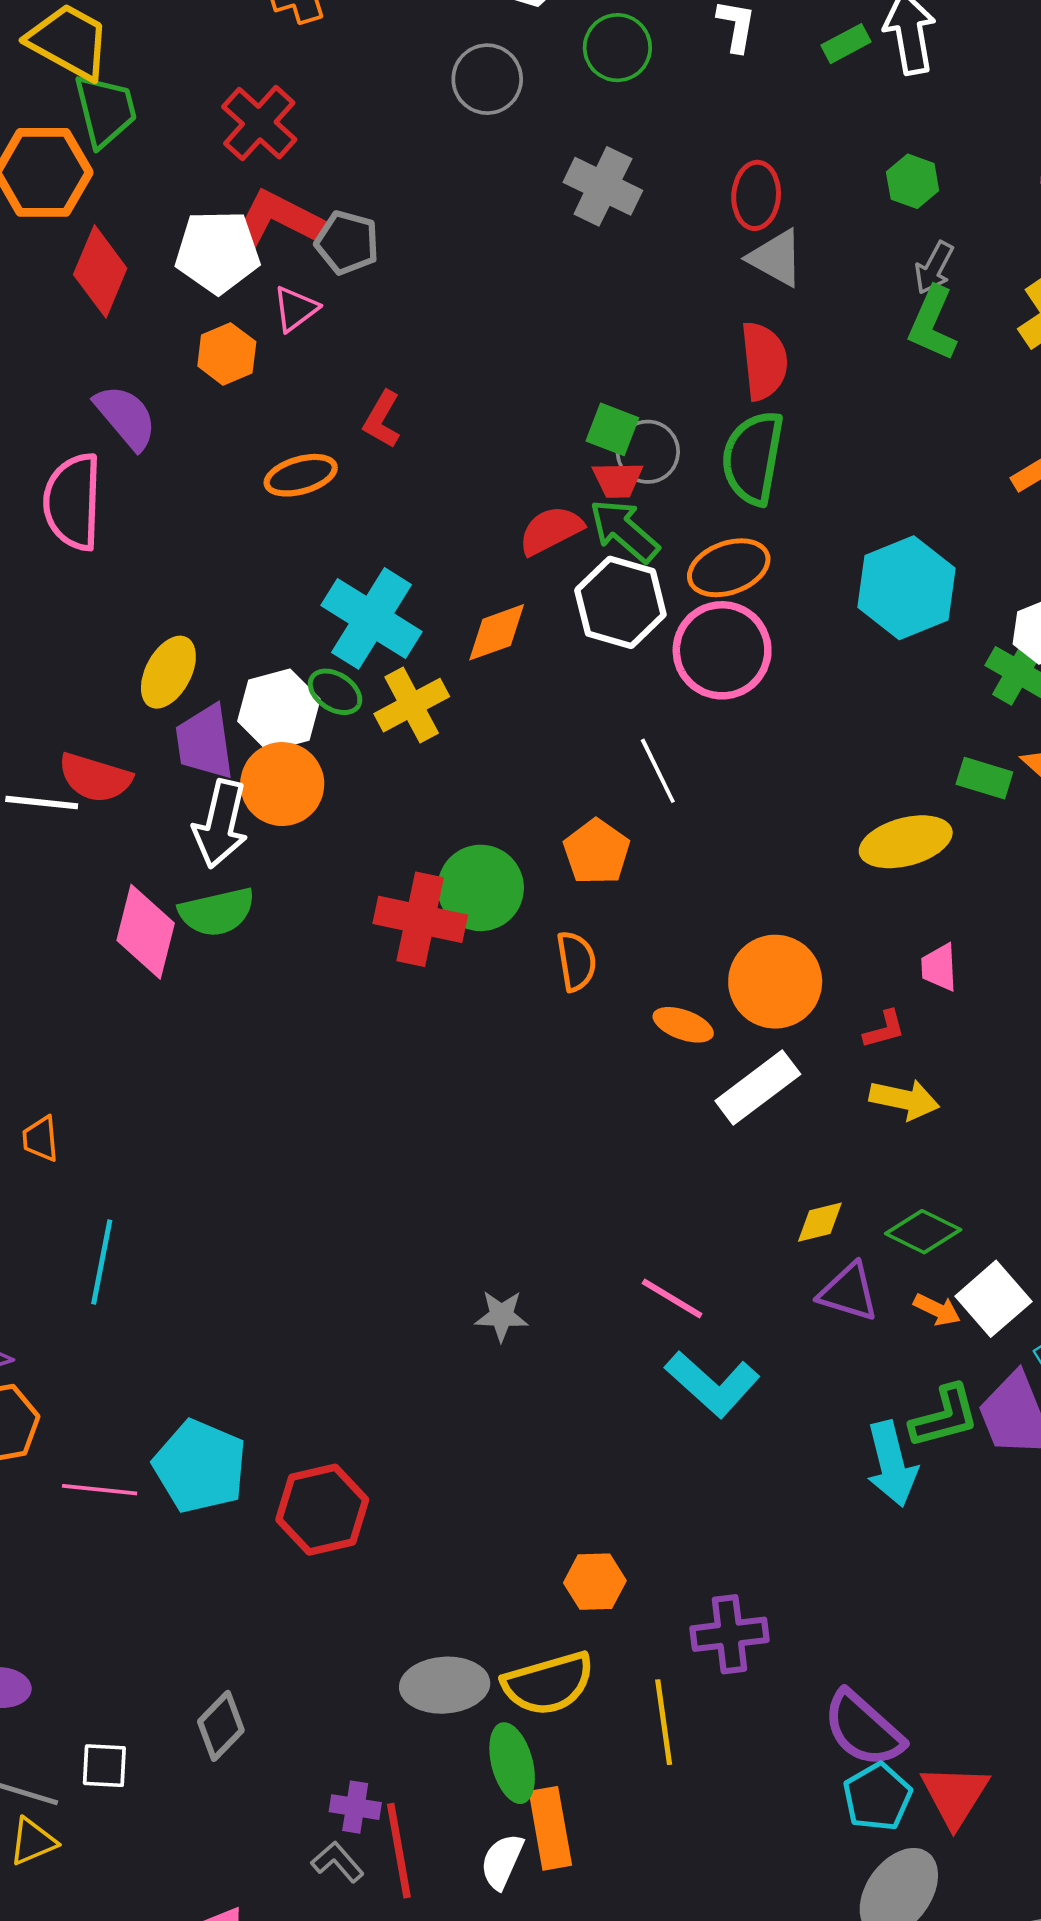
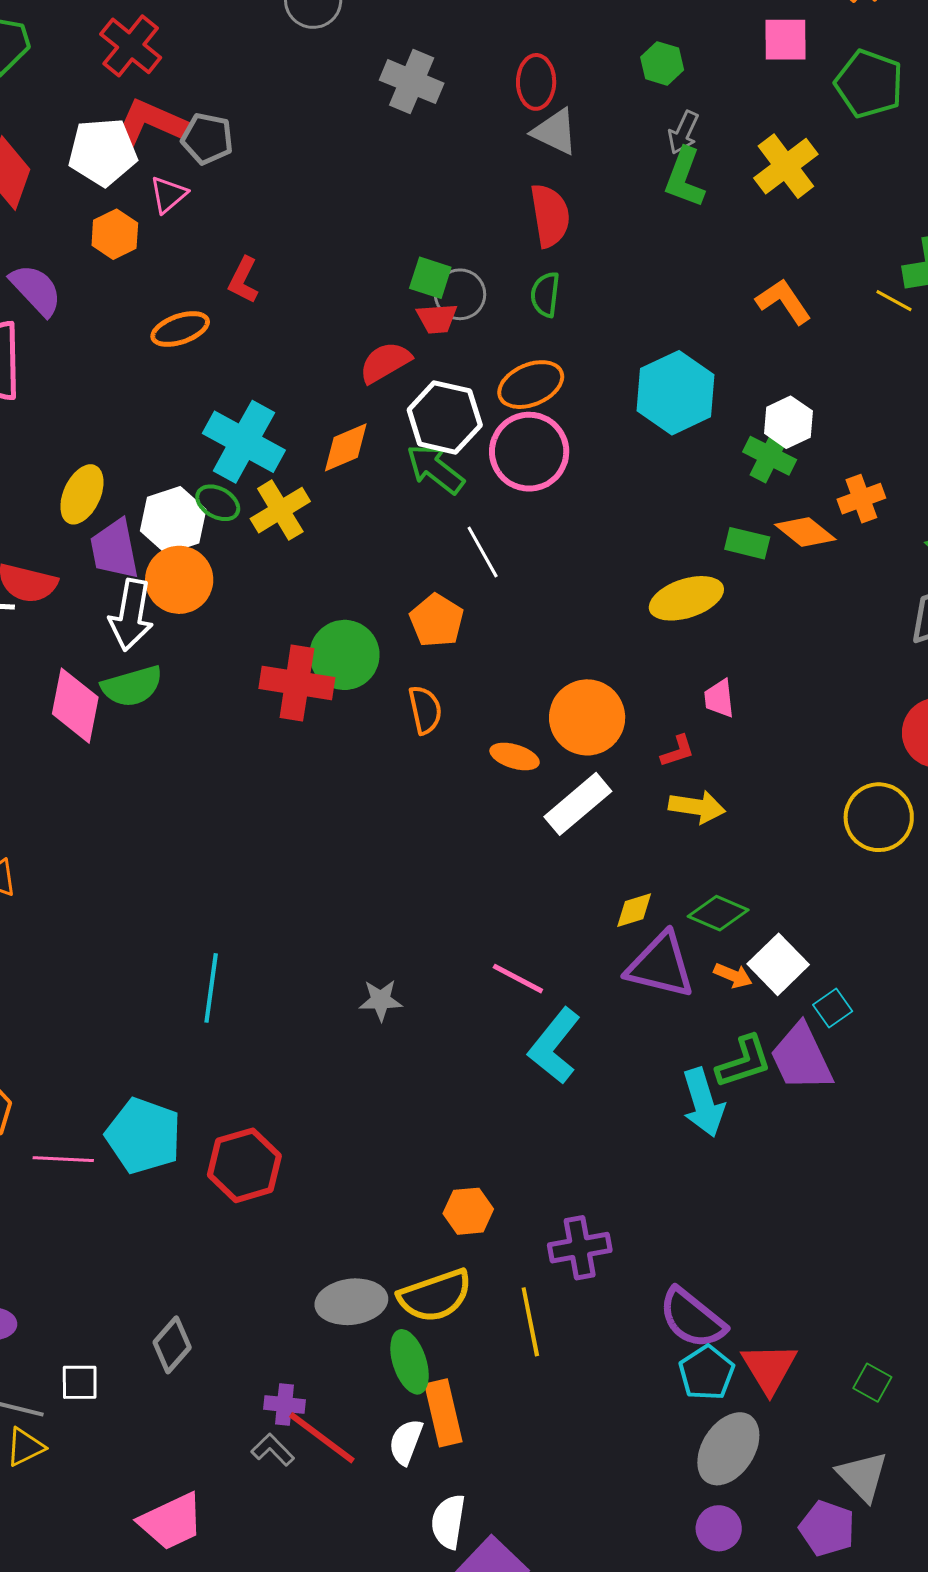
green semicircle: (753, 458) -> (545, 294), size x0.6
green arrow: (624, 531) -> (435, 469), moved
cyan line: (102, 1262) -> (211, 988), moved
purple triangle: (849, 1292) -> (661, 965), size x1.4
cyan L-shape: (712, 1384) -> (554, 1046), turned 90
red line: (399, 1851) -> (322, 1438), turned -40

